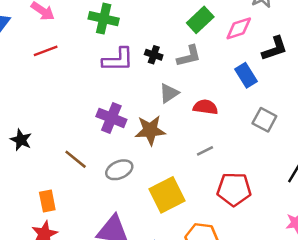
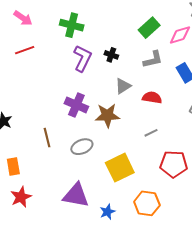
gray L-shape: (189, 56) -> (153, 59), moved
purple L-shape: (118, 60) -> (83, 58), turned -64
brown line: (76, 159) -> (47, 138), turned 36
orange rectangle: (47, 201) -> (13, 166), moved

